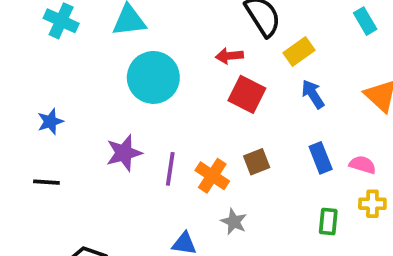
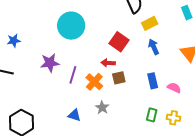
red arrow: (229, 56) -> (108, 63), moved
yellow cross: (372, 204) -> (173, 118), moved

